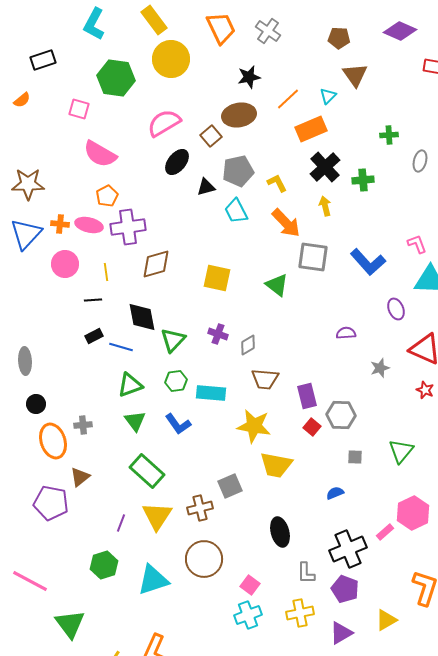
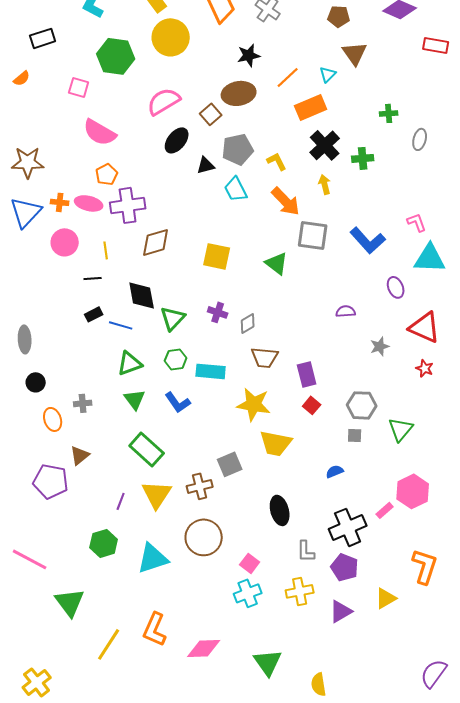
gray hexagon: (341, 415) -> (362, 405), moved
orange ellipse: (53, 441) -> (53, 419), size x0.7

